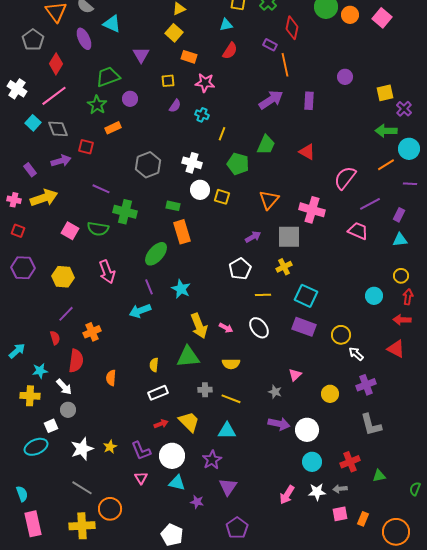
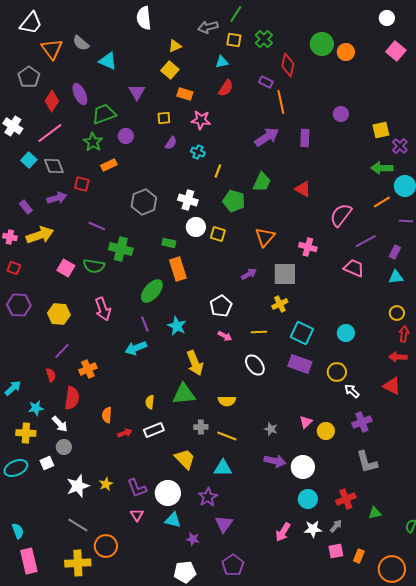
pink square: (382, 18) -> (396, 51), moved
purple ellipse: (84, 39) -> (80, 94), moved
pink cross: (312, 210) -> (308, 247), size x0.7
white pentagon: (240, 269) -> (221, 306), moved
cyan circle: (374, 296) -> (346, 333), moved
pink arrow: (226, 328) -> (225, 336), moved
pink triangle: (295, 375) -> (306, 422), moved
red arrow: (161, 424) -> (125, 433), moved
cyan ellipse: (36, 447) -> (16, 468), moved
gray arrow: (340, 489) -> (336, 526), turned 136
white pentagon: (172, 535) -> (185, 572), moved, turned -30

